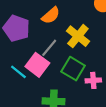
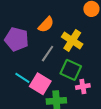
pink square: (37, 65) -> (40, 84), moved
pink cross: (93, 80) -> (83, 87), moved

